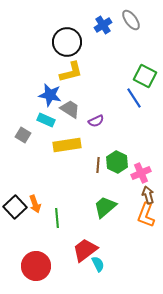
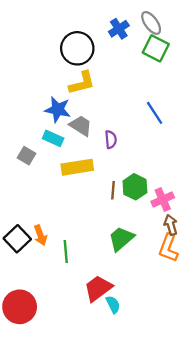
green square: (145, 76) -> (156, 48), moved
purple semicircle: (96, 121) -> (111, 139), turned -70
red circle: (36, 266) -> (20, 307), moved

